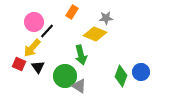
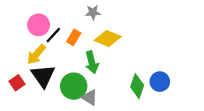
orange rectangle: (72, 12) -> (74, 37), moved
gray star: (106, 18) -> (93, 12), moved
red square: (19, 64) -> (17, 83), moved, turned 32
black triangle: (38, 67) -> (43, 76), size x1.6

